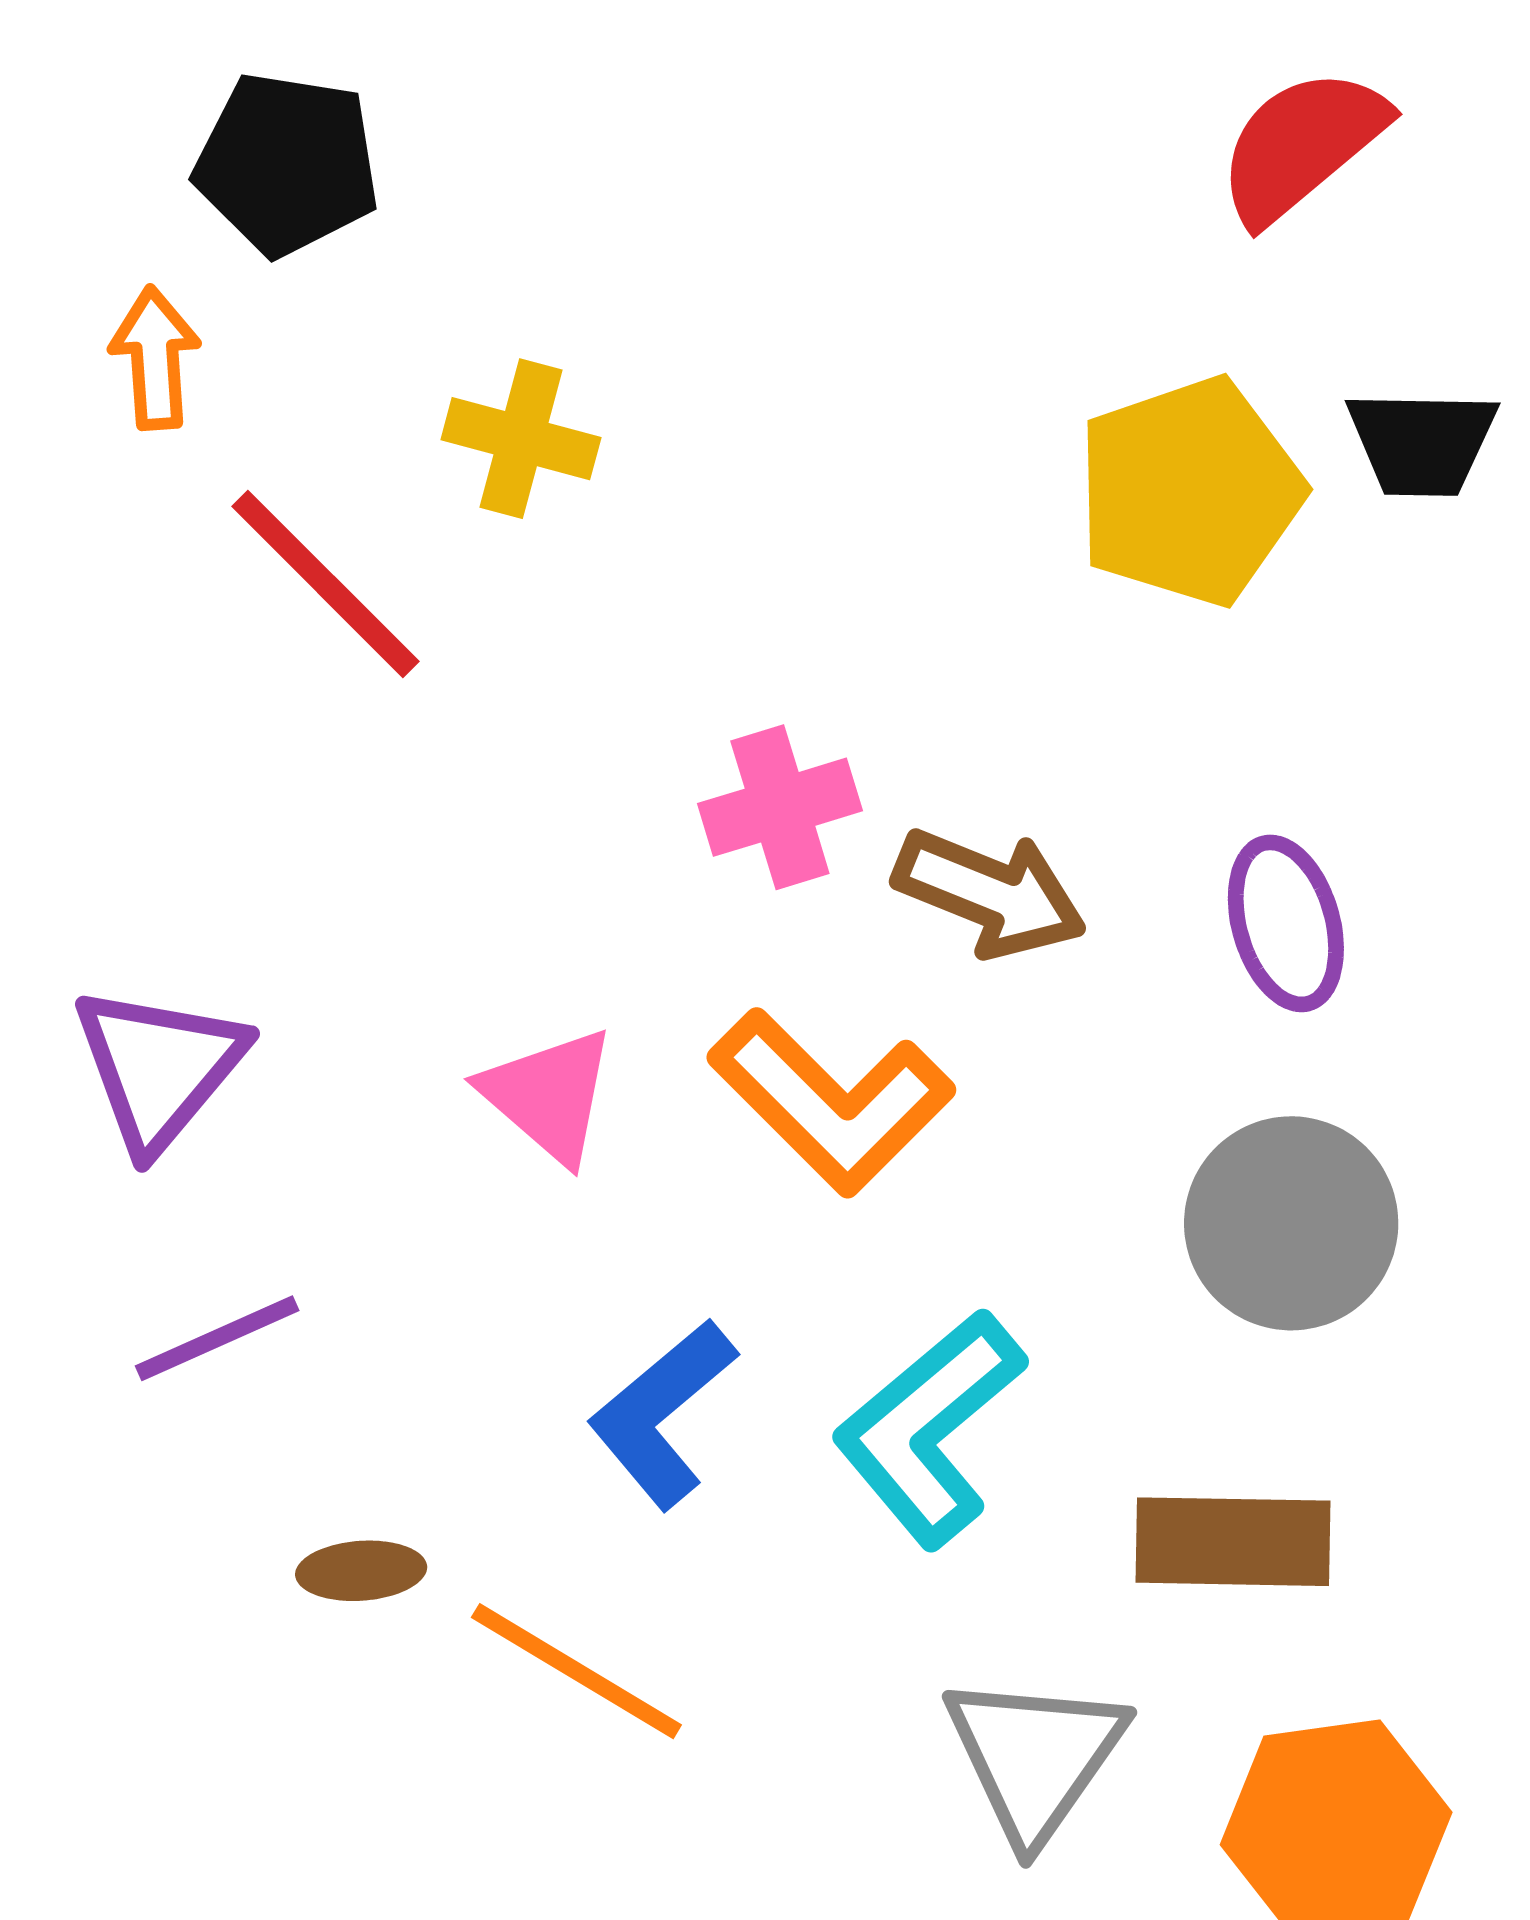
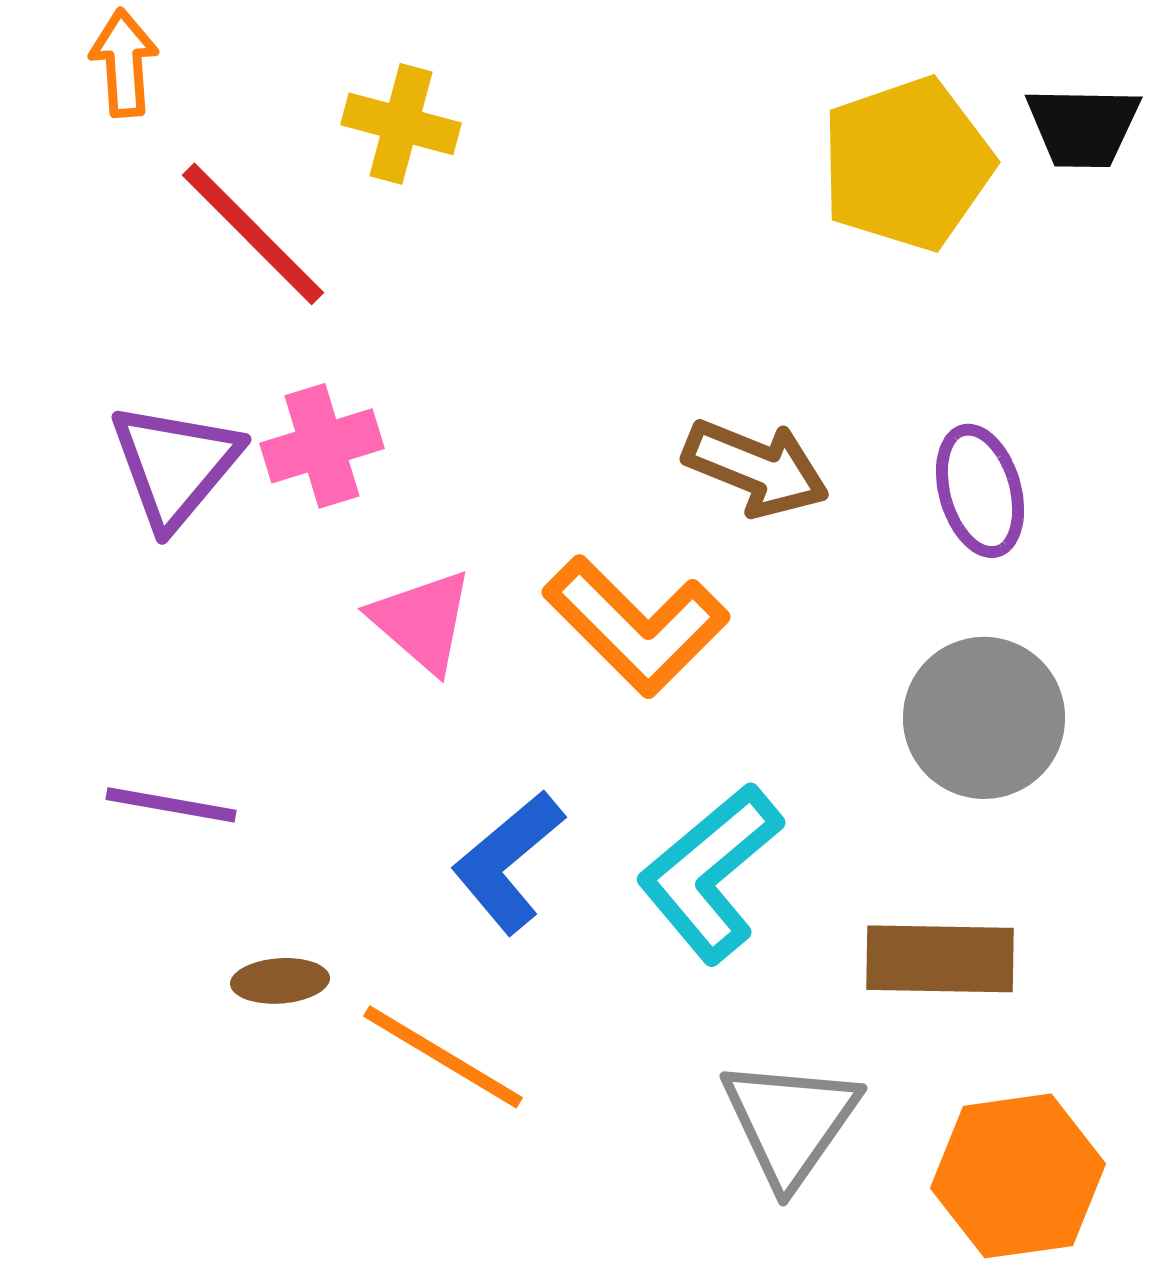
pink cross: (780, 807) -> (322, 446), moved
purple triangle: (159, 1067) -> (175, 465), moved
purple line: (217, 1338) -> (171, 805), turned 34

